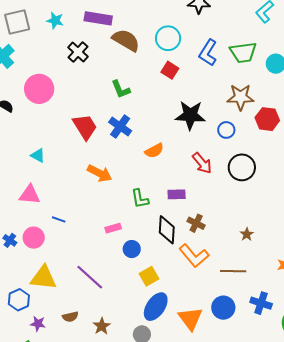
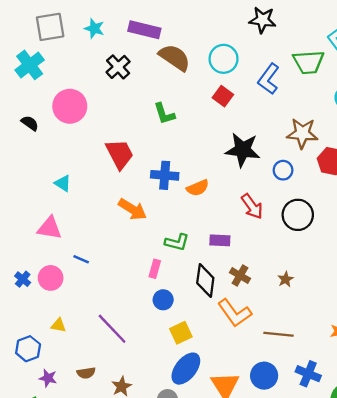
green trapezoid: (243, 52) -> (309, 62), moved
blue cross: (120, 127) -> (165, 175), moved, turned -35
green L-shape: (140, 199) -> (177, 242), turned -70
pink rectangle: (113, 228) -> (155, 269), moved, turned -63
brown star: (247, 234) -> (285, 279), moved
yellow triangle: (43, 278) -> (58, 325), size x0.5

